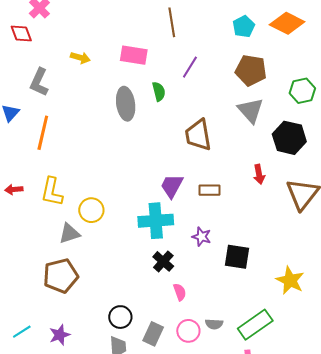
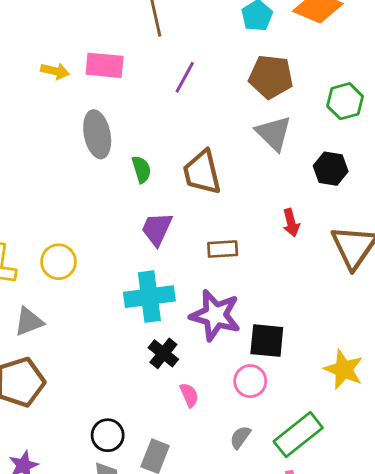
yellow arrow: (80, 58) -> (55, 71), moved
green semicircle: (159, 91) -> (141, 169), moved
black hexagon: (289, 138) -> (331, 169), size x0.7
purple trapezoid: (172, 186) -> (157, 229), moved
yellow circle: (91, 210) -> (59, 262), moved
purple star: (202, 237) -> (215, 315), size x1.8
gray semicircle: (214, 324) -> (240, 437), turned 126
pink circle: (188, 331) -> (250, 381), moved

